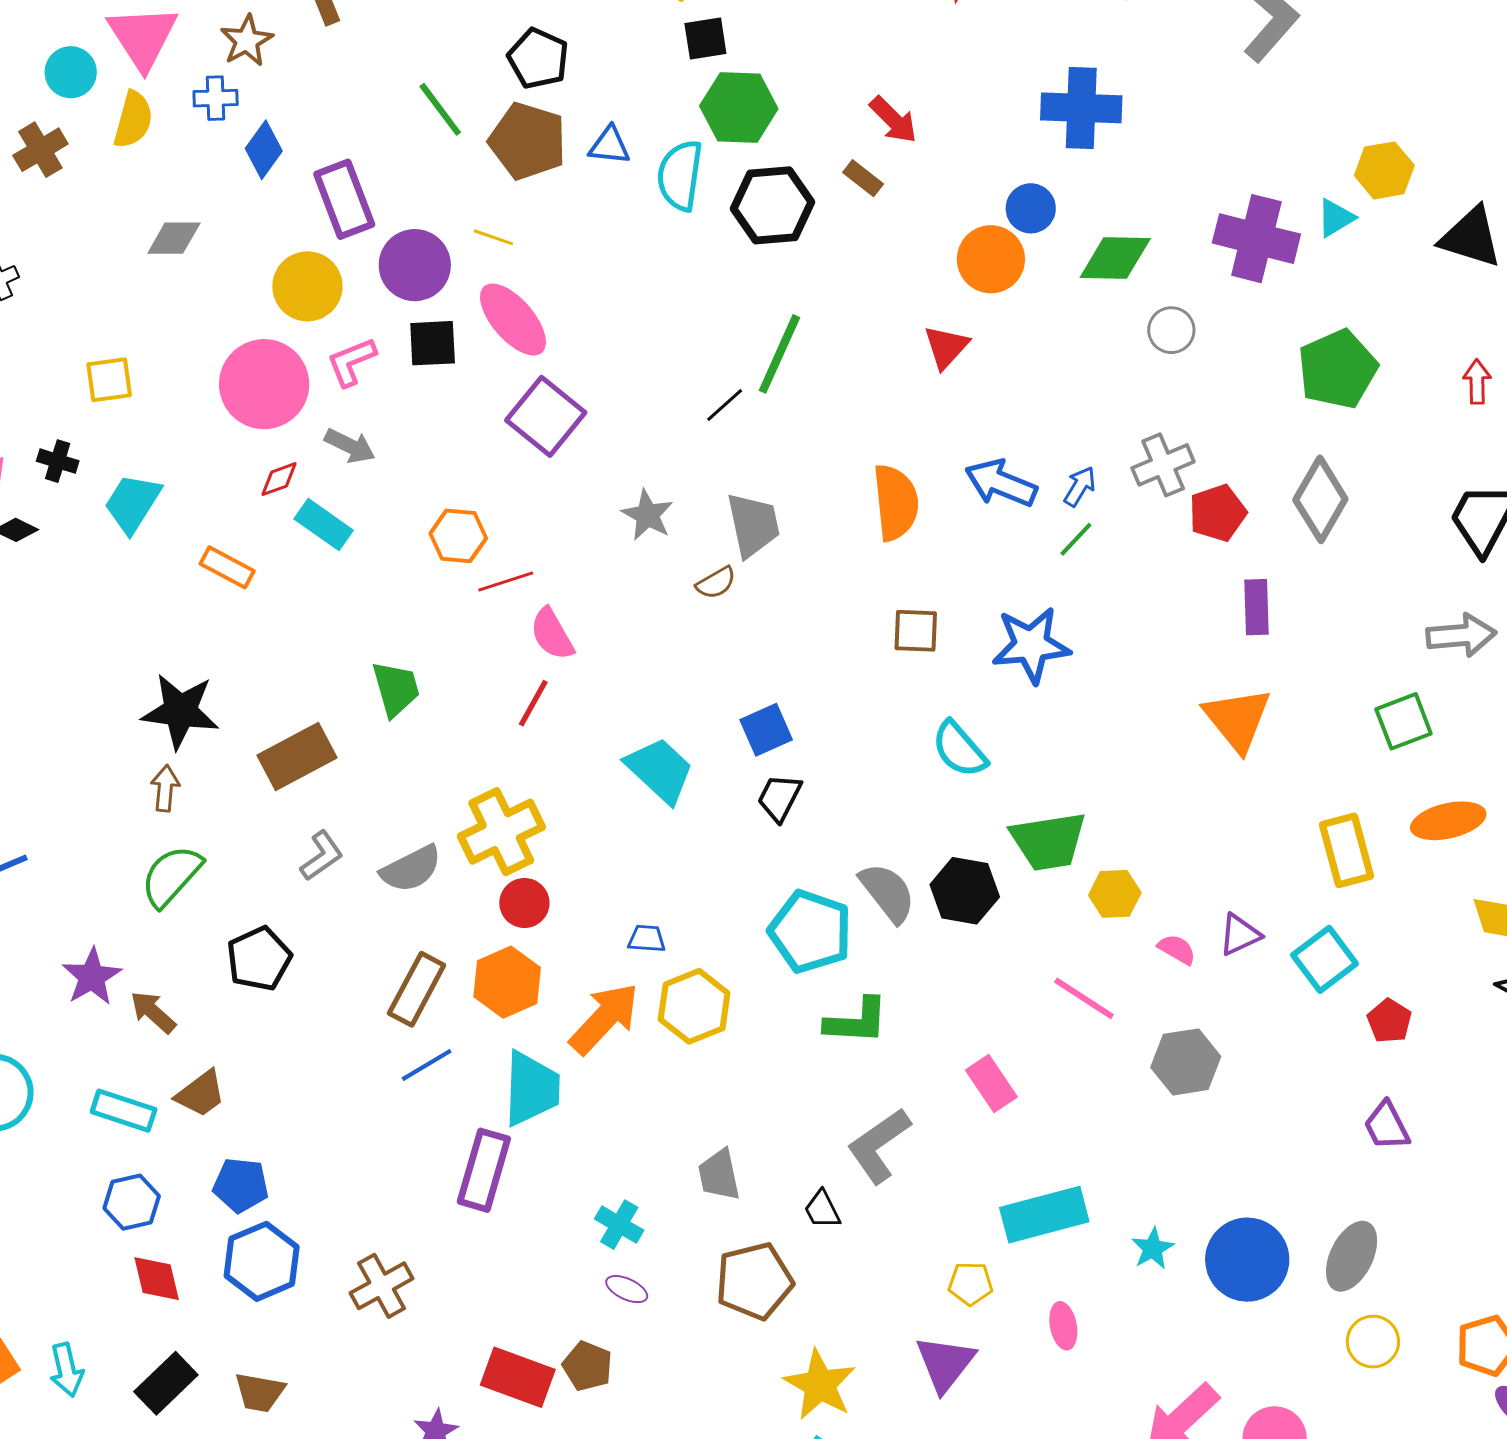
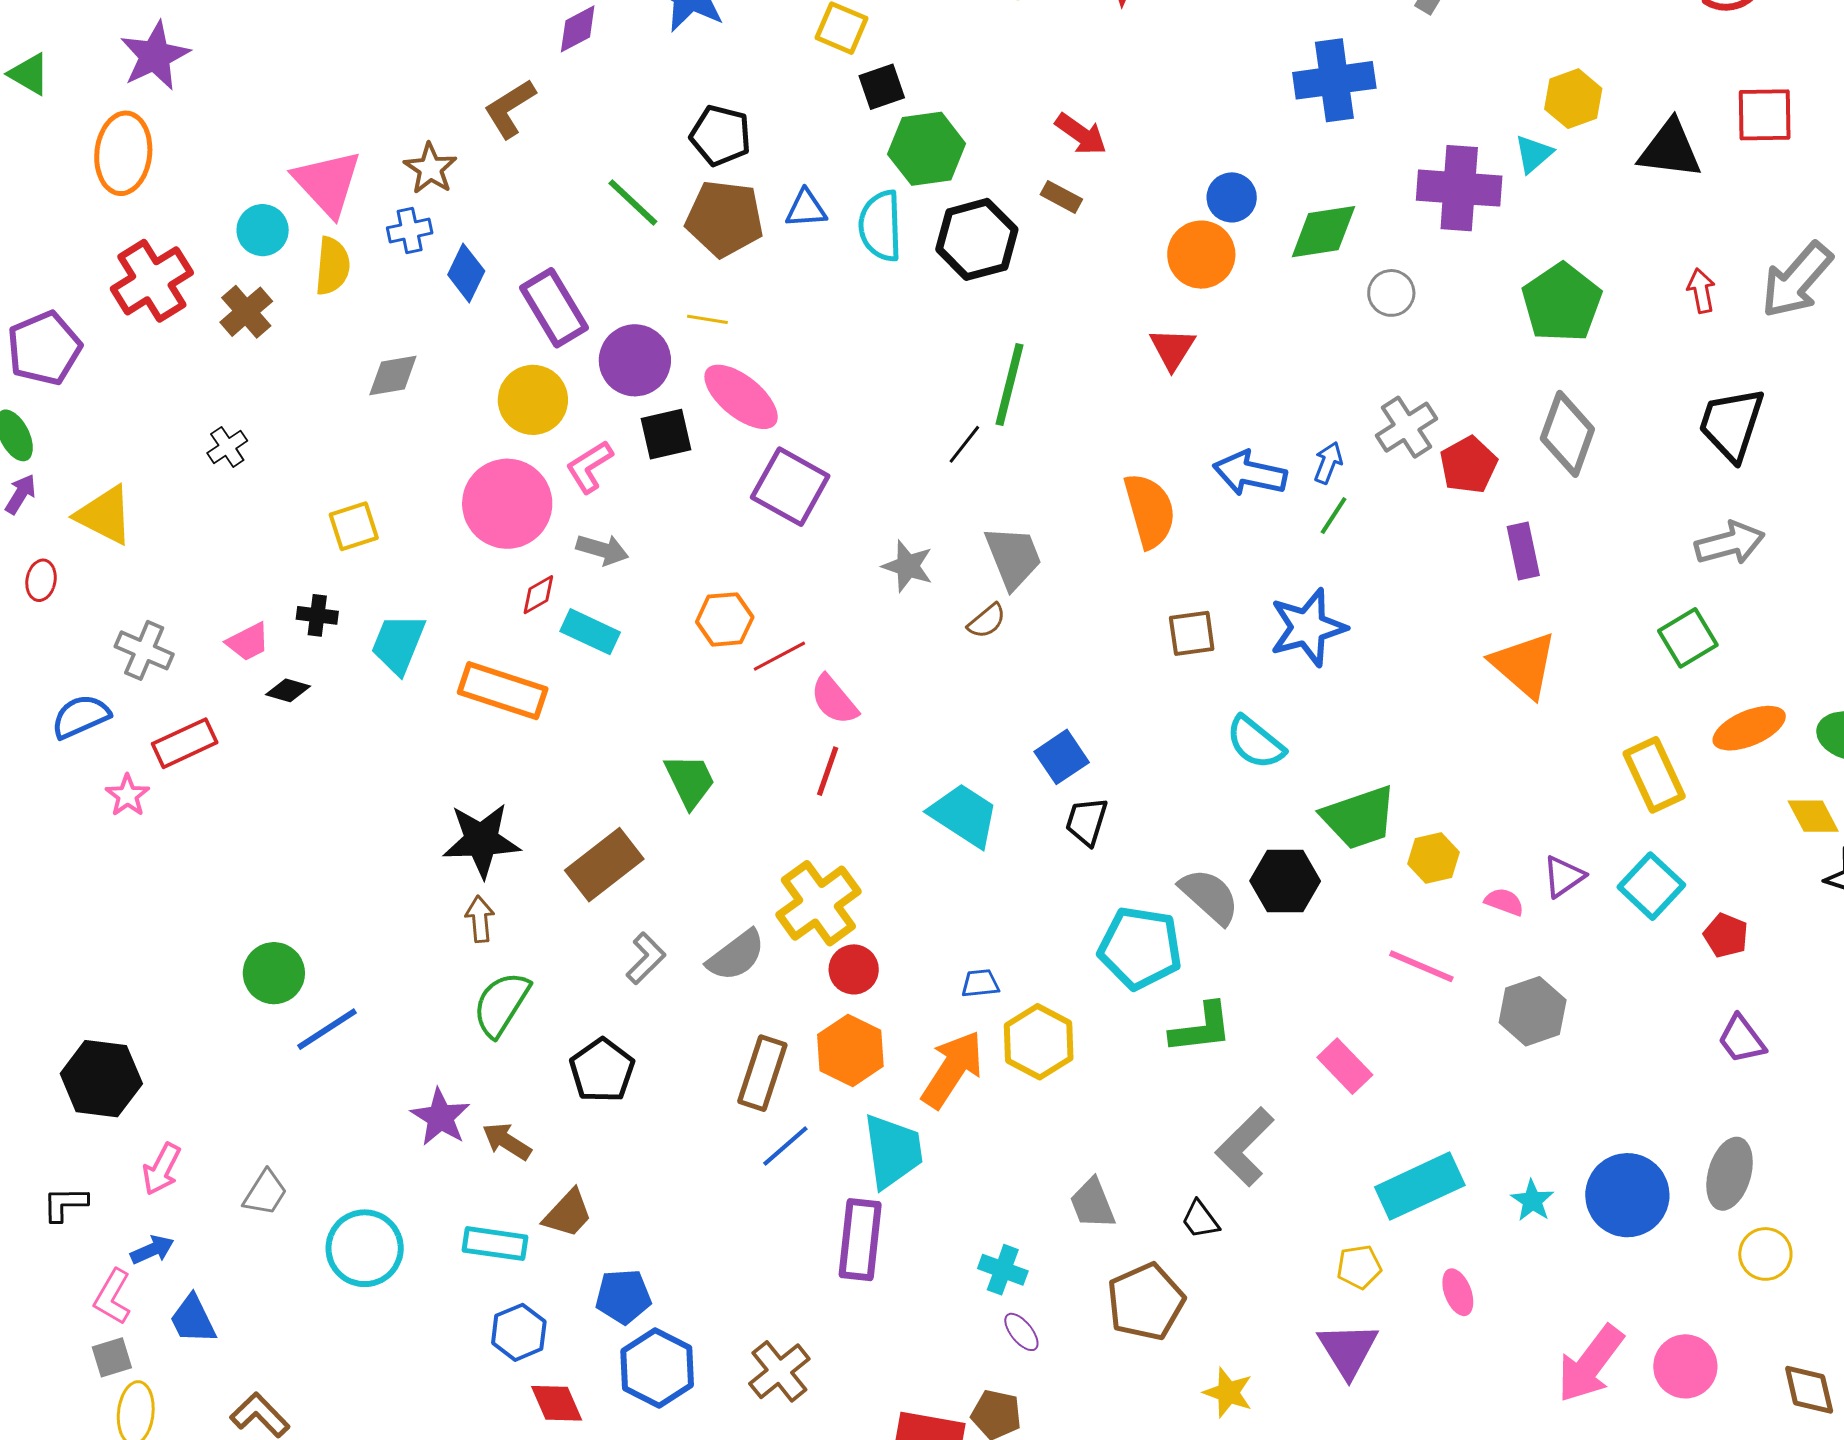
blue cross: (1081, 108) -> (1334, 80), moved
orange rectangle: (227, 567) -> (503, 691), size x1.6
purple ellipse: (627, 1289) -> (1021, 1332), turned 36
yellow star: (820, 1385) -> (1228, 1393), size x0.7

